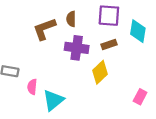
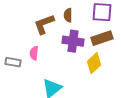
brown rectangle: (109, 45) -> (102, 38), size x1.5
pink semicircle: (32, 87) -> (34, 53), moved

